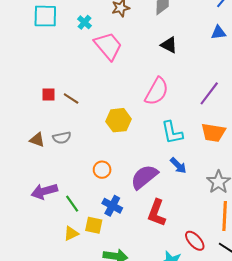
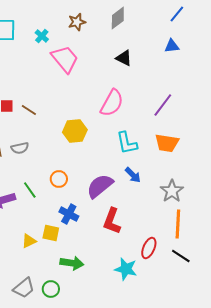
green line: (72, 204) -> (30, 190), moved
red ellipse: (195, 241) -> (149, 248), turned 65

